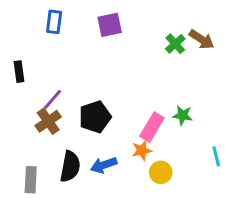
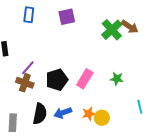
green cross: (175, 44) -> (112, 30), size x1.5
brown cross: (48, 121) -> (25, 83), turned -36
pink rectangle: (152, 127) -> (85, 79), moved
orange star: (142, 150) -> (89, 114), moved

